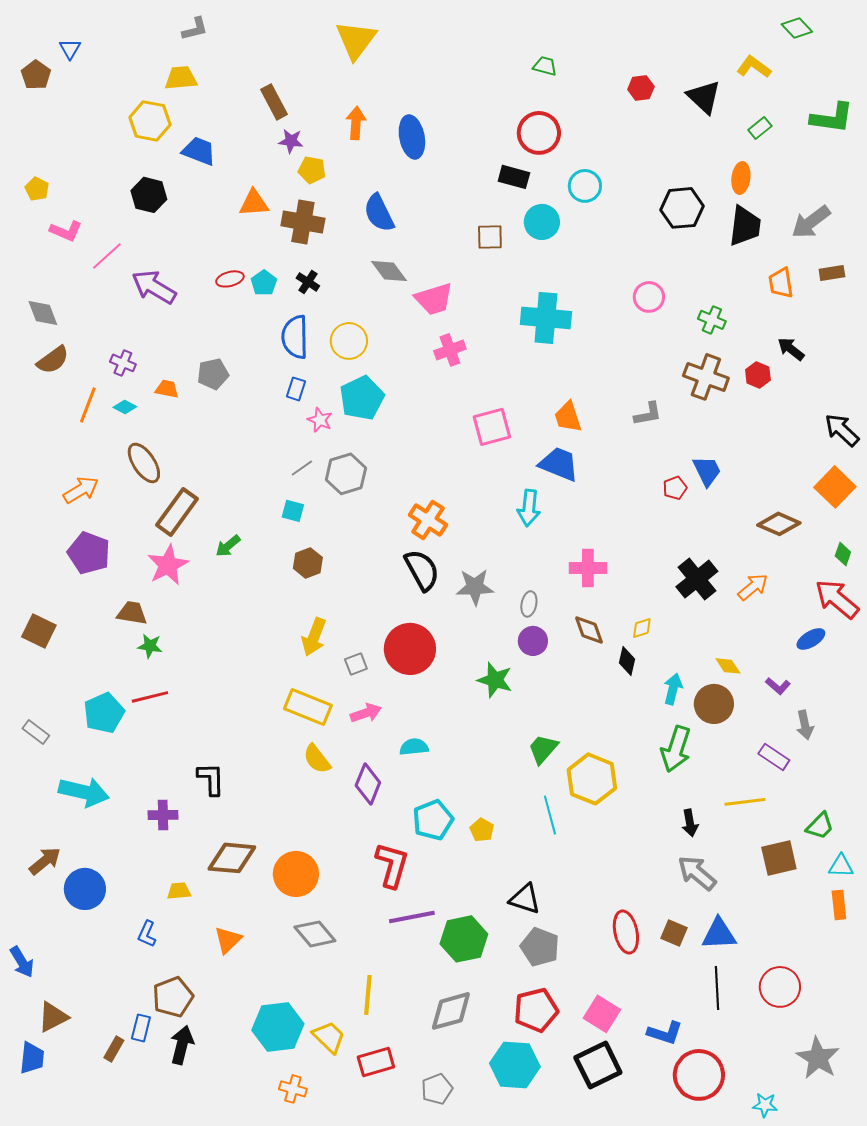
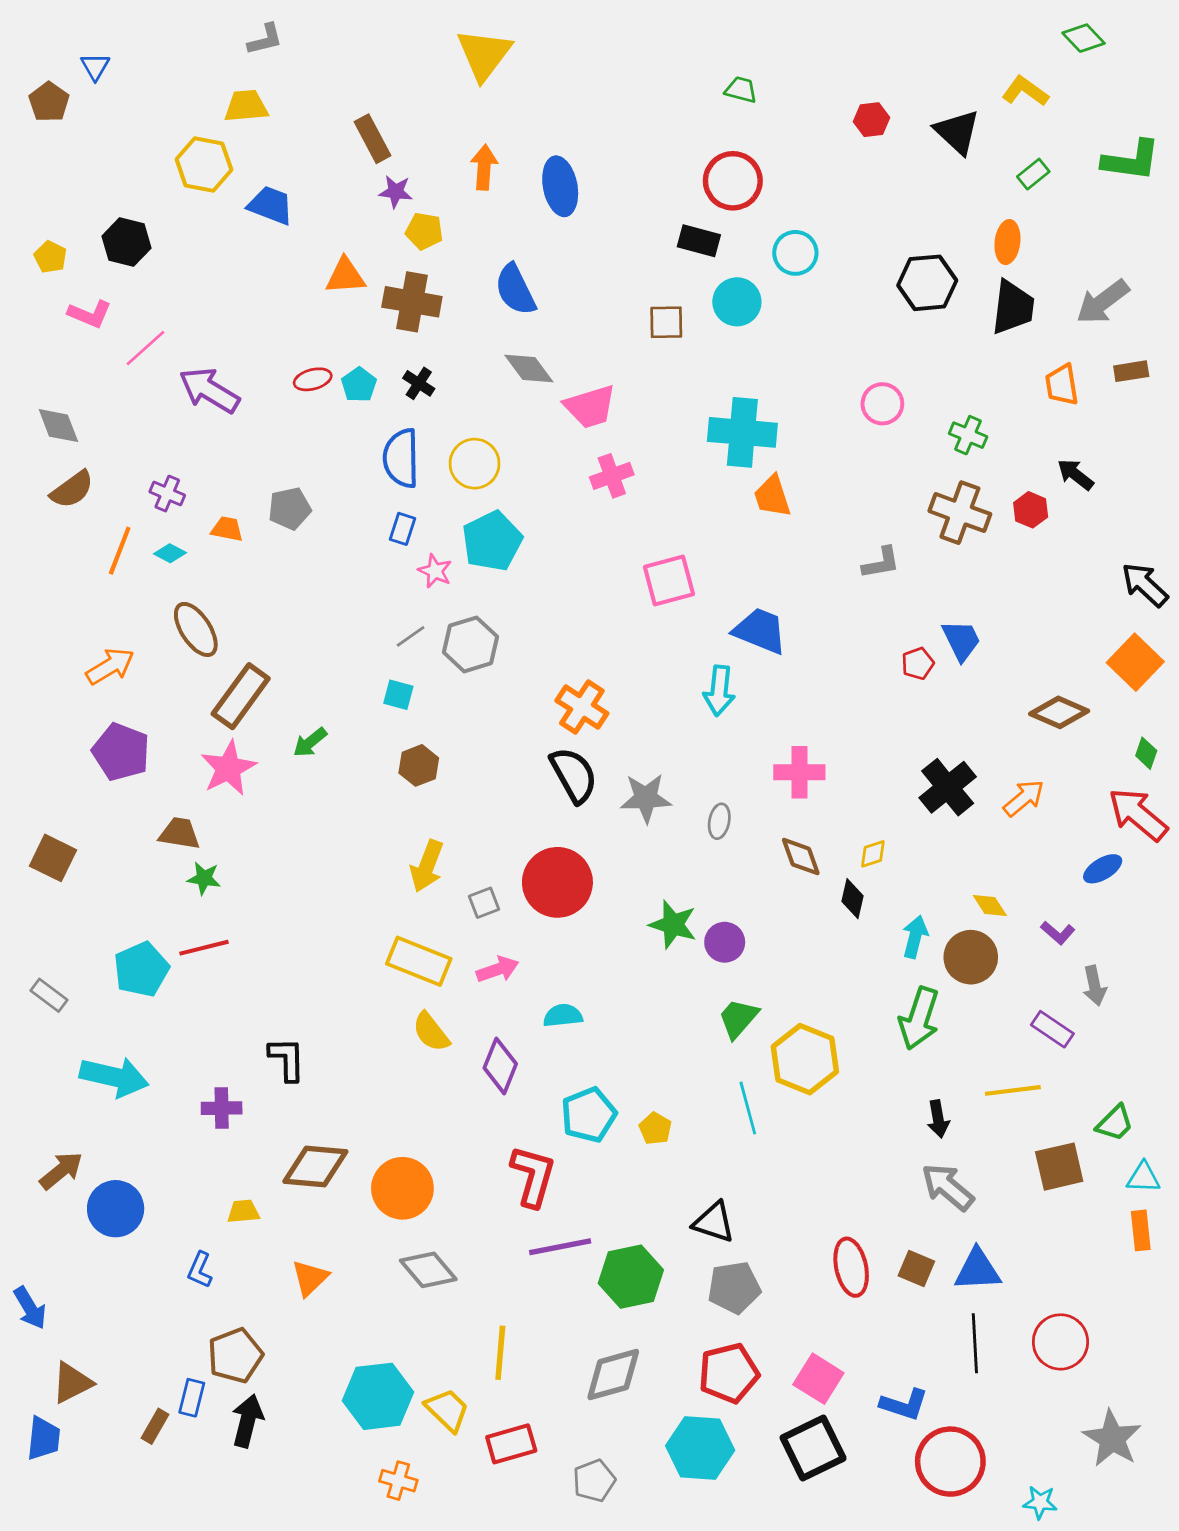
black hexagon: (149, 195) -> (126, 242), moved
orange trapezoid: (568, 417) -> (772, 496), moved
purple circle: (533, 641) -> (725, 942), moved
gray pentagon: (540, 947) -> (734, 1288), turned -30

